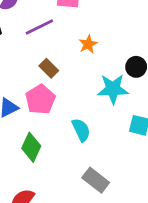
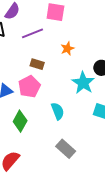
brown rectangle: (49, 68) -> (37, 64), turned -32
cyan star: (113, 89) -> (83, 83), turned 30

